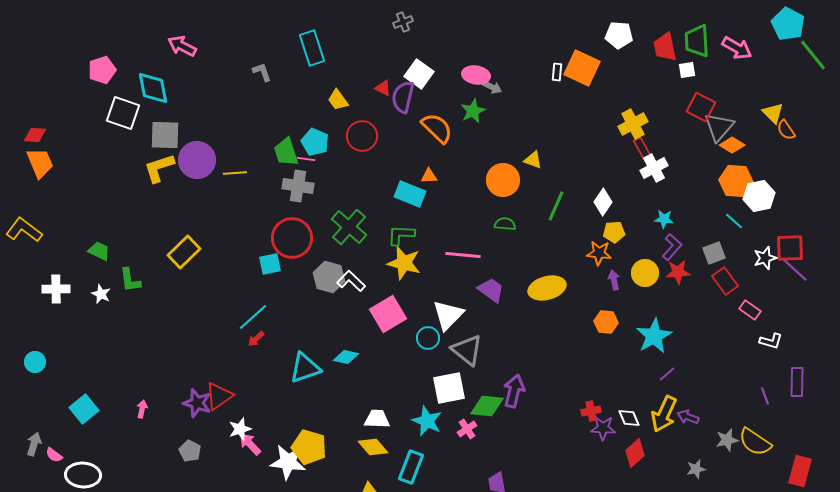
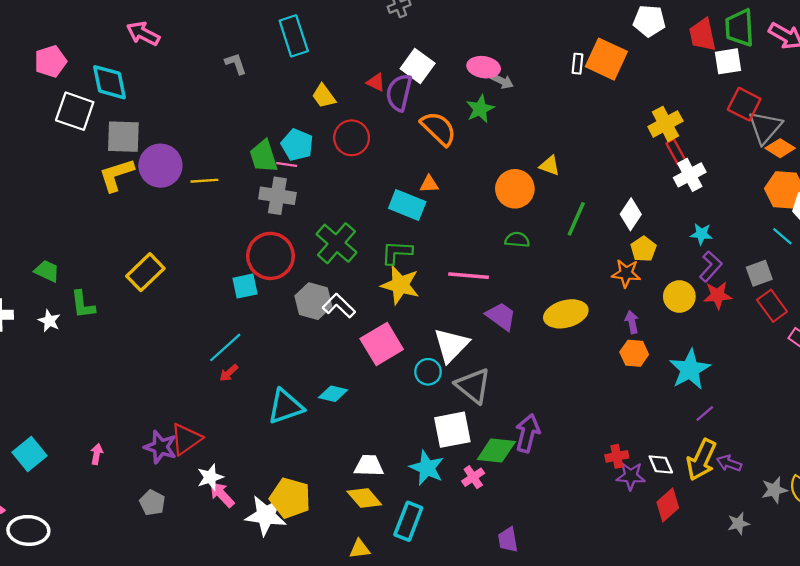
white square: (687, 70) -> (728, 61), size x1.4
yellow pentagon: (614, 232) -> (643, 249), turned -30
purple arrow: (614, 280) -> (632, 322), moved

